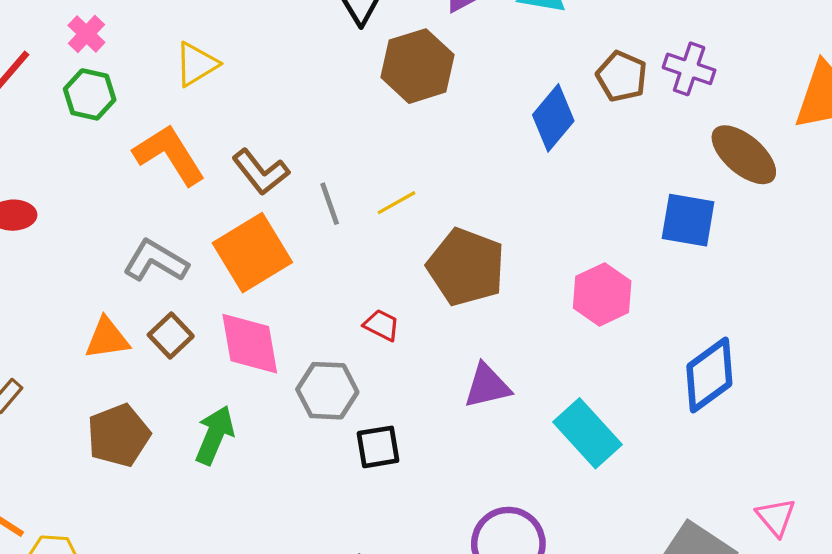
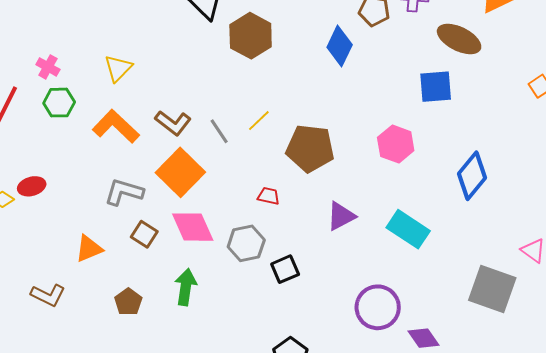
orange triangle: (107, 338) -> (89, 249), moved
brown pentagon: (119, 435) -> (128, 302), size x0.7

